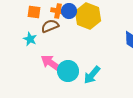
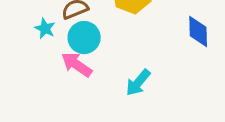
cyan circle: (68, 71) -> (84, 38), moved

